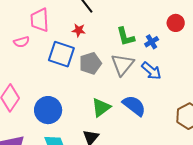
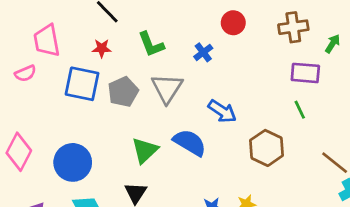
green L-shape: (126, 37) -> (151, 44), moved
blue arrow: (151, 71) -> (222, 111), moved

